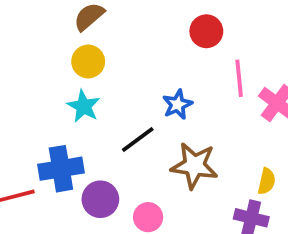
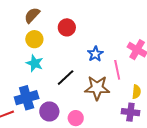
red circle: (206, 31) -> (67, 27), moved
pink line: (239, 78) -> (117, 70), moved
blue star: (177, 105) -> (95, 54), moved

